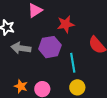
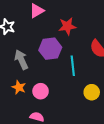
gray arrow: (21, 48) -> (21, 60), moved, turned 54
yellow circle: (77, 87) -> (92, 92), moved

